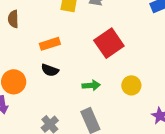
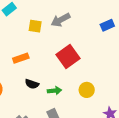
black semicircle: (50, 70) -> (32, 84), moved

